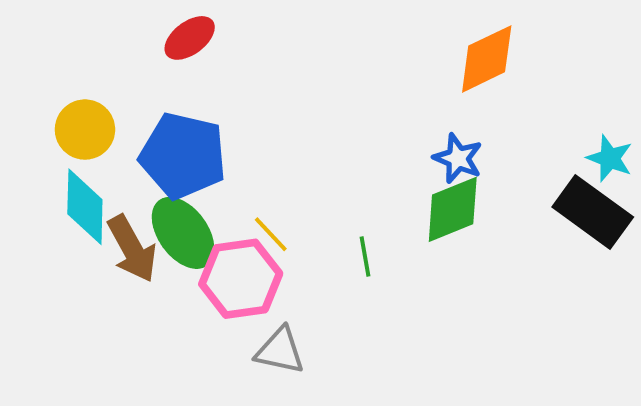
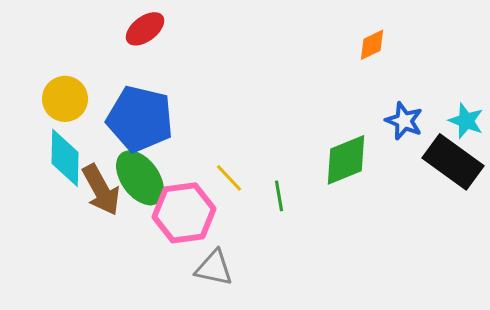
orange diamond: (487, 59) -> (372, 45), size x0.6
blue star: (458, 158) -> (404, 121), moved
yellow line: (271, 234) -> (229, 178), moved

